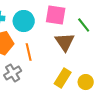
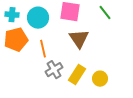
green line: (84, 25) -> (105, 13), moved
gray cross: (13, 73) -> (54, 70), moved

